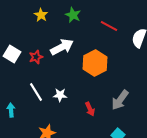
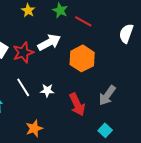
red line: (109, 26) -> (83, 21), moved
red star: (36, 57) -> (23, 52), size x1.5
red arrow: (90, 109) -> (77, 104), size x1.6

